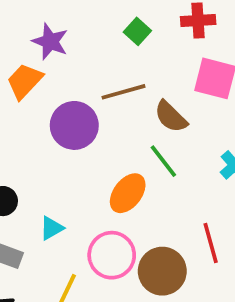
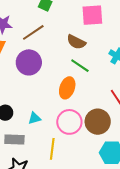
brown line: (124, 92) -> (33, 32), moved
cyan triangle: (52, 228) -> (34, 118), turned 32

